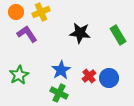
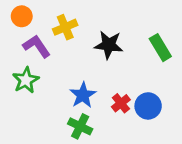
yellow cross: (41, 12) -> (65, 27), moved
green star: (19, 75) -> (26, 80), moved

